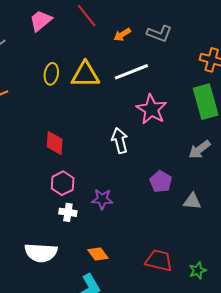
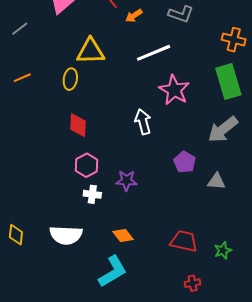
orange arrow: (122, 35) -> (134, 16), moved
yellow ellipse: (51, 74) -> (70, 79), moved
yellow triangle: (85, 75) -> (91, 51), moved
gray arrow: (200, 150) -> (223, 129), size x1.4

